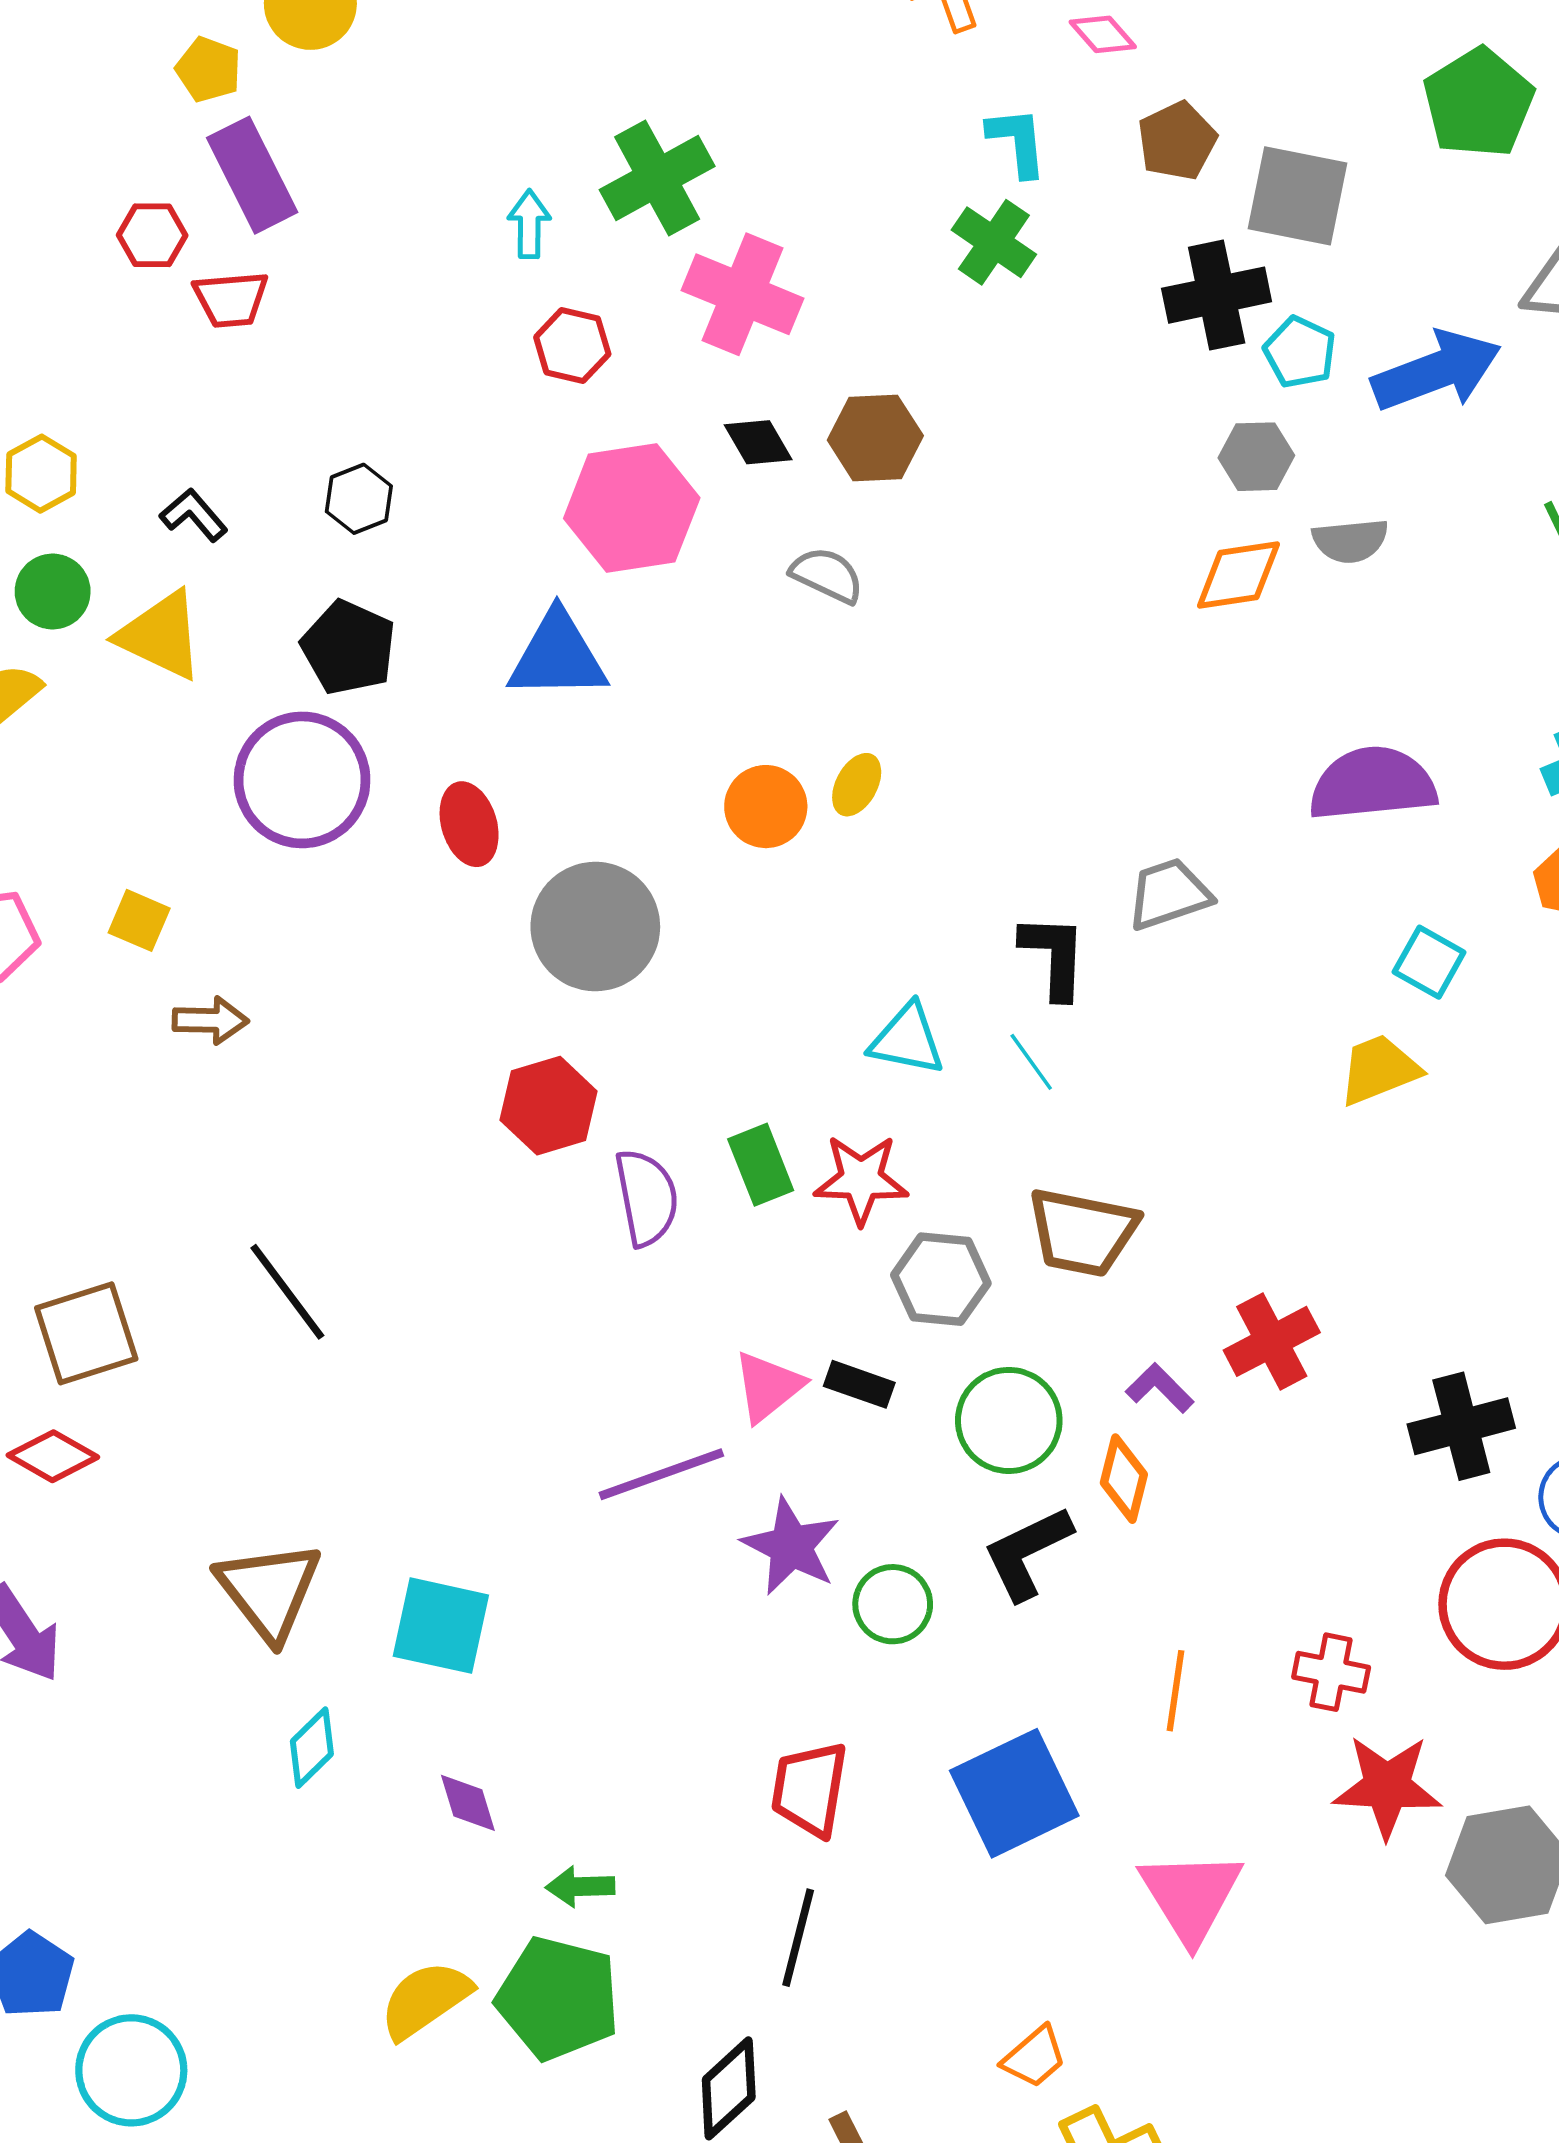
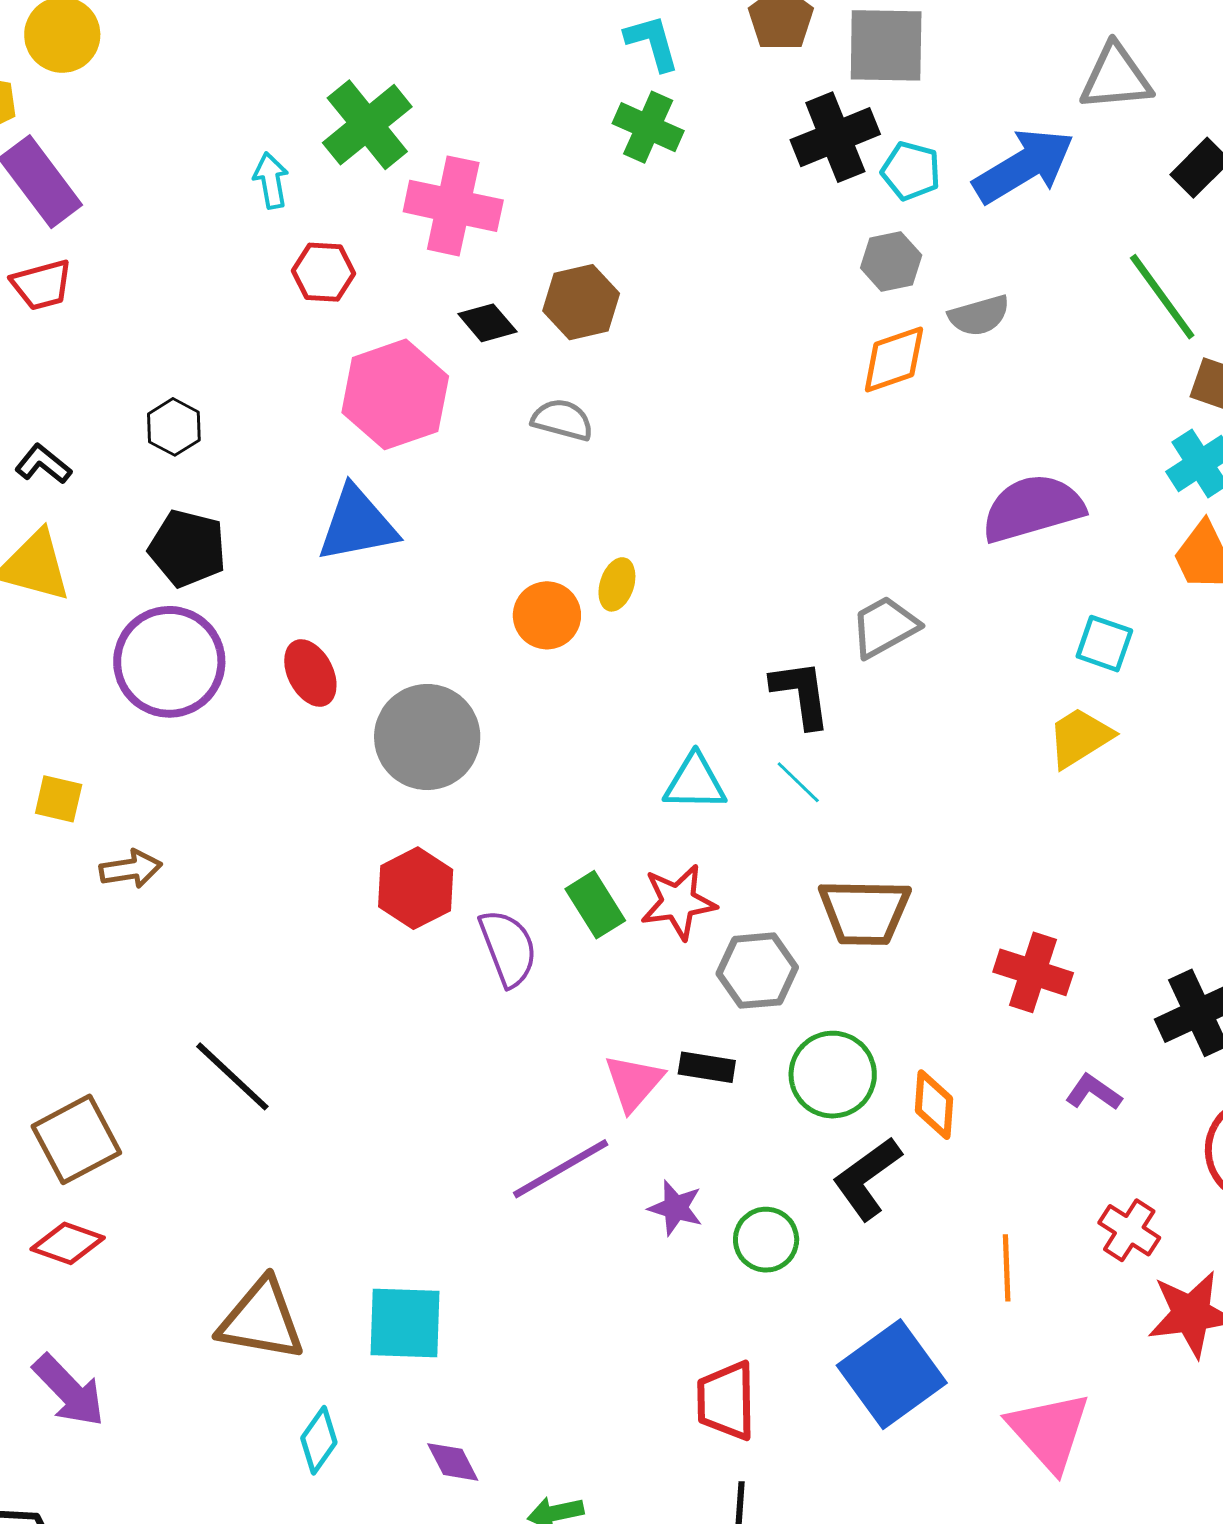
red cross: (1272, 1341) -> (1033, 972), turned -34
purple L-shape: (1160, 1388) -> (1094, 1092), moved
purple star: (791, 1546) -> (676, 1208), size x0.7
brown triangle: (269, 1591) -> (261, 1320), turned -32
red cross: (1331, 1672) -> (1129, 1230), turned 32

